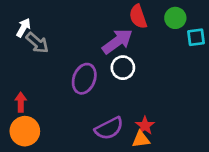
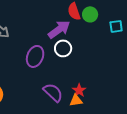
green circle: (175, 18) -> (90, 14), moved
purple semicircle: (109, 128) -> (53, 92), turned -110

